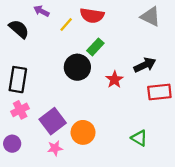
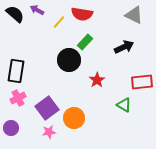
black semicircle: (19, 29) -> (15, 14), moved
black arrow: (145, 65) -> (124, 47), moved
red star: (114, 80) -> (97, 80), moved
green triangle: (139, 138) -> (124, 105), moved

